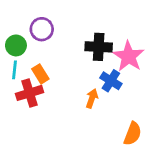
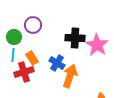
blue cross: (111, 81) -> (57, 63), moved
orange arrow: (92, 98) -> (70, 76), size x1.6

